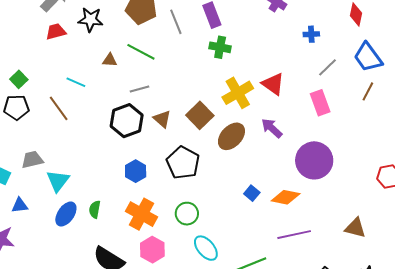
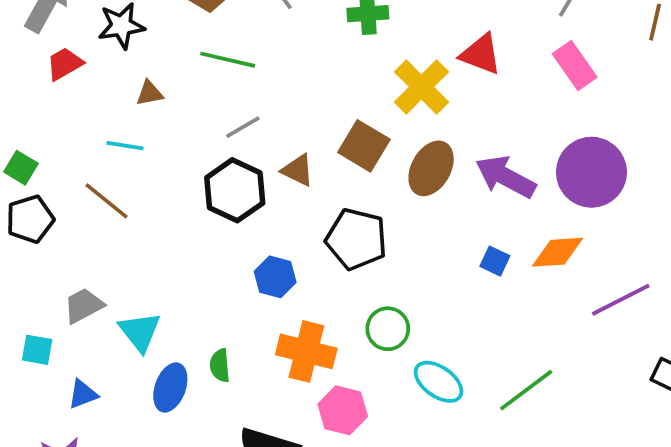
brown triangle: (110, 60) -> (150, 93), moved
purple arrow: (272, 128) -> (506, 177), moved, size x1.4
purple line: (294, 235) -> (621, 300), moved

